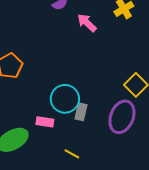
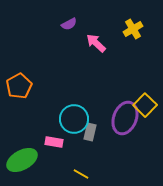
purple ellipse: (122, 117) -> (125, 118), moved

